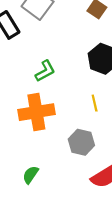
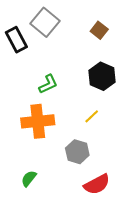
yellow line: (95, 103) -> (92, 116), turned 56

